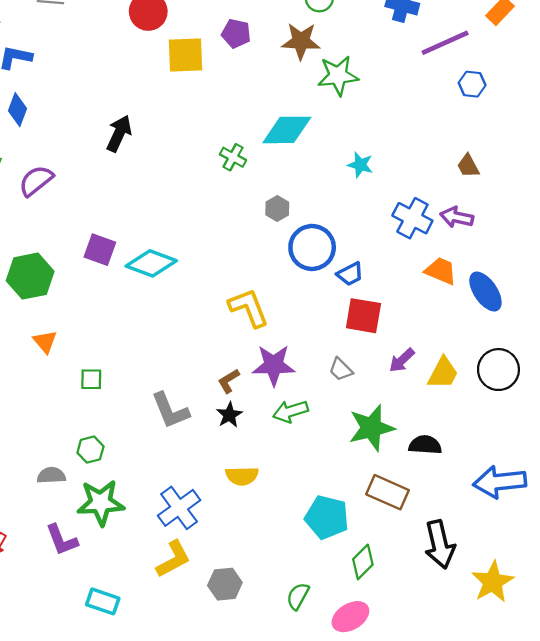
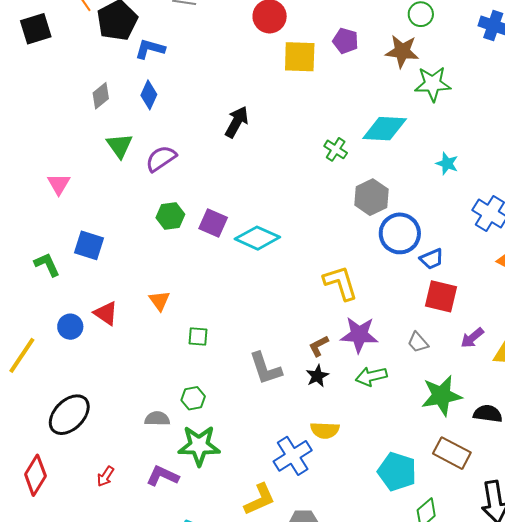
gray hexagon: (277, 208) -> (371, 197), size x1.6
green hexagon: (30, 276) -> (170, 216), moved, size x0.7
blue cross: (179, 508) -> (293, 456), moved
purple L-shape: (62, 540) -> (163, 476), turned 132

